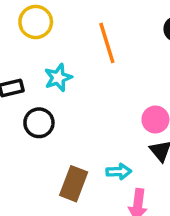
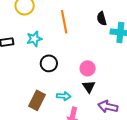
black circle: (39, 123) -> (49, 63), moved

